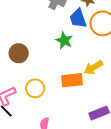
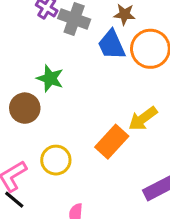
green star: (64, 40) -> (50, 78), moved
orange rectangle: (72, 80) -> (112, 142), turned -35

